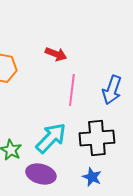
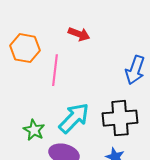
pink line: (72, 90) -> (55, 70), moved

